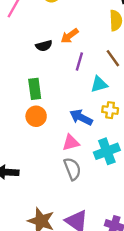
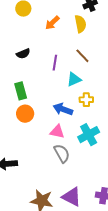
orange arrow: (70, 36) -> (52, 23), moved
pink triangle: (71, 143) -> (57, 132), turned 35

